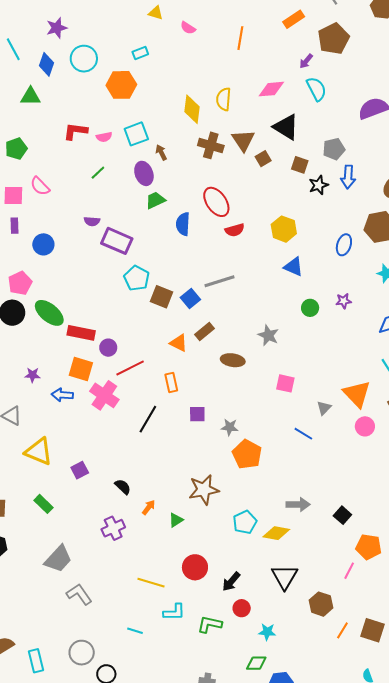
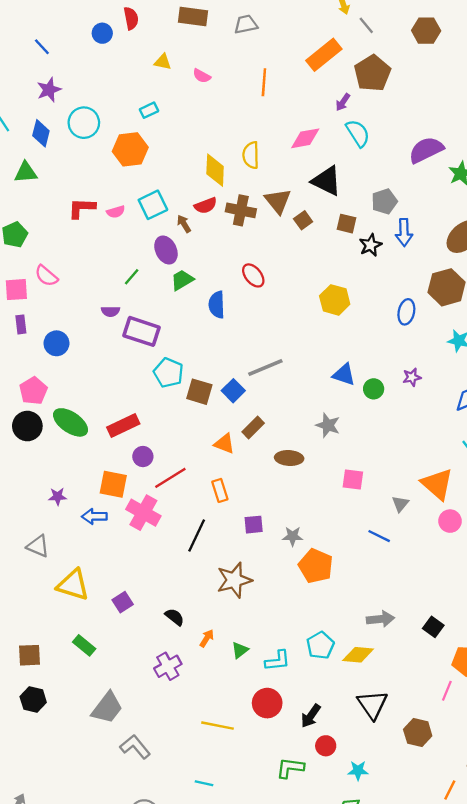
orange rectangle: (294, 19) -> (324, 55), size x1.4
green line: (98, 173) -> (132, 277), moved
red ellipse: (216, 202) -> (253, 275), size x0.7
red semicircle: (235, 230) -> (206, 206), moved
blue triangle: (294, 267) -> (344, 375), moved
red rectangle: (81, 333) -> (123, 426), moved, turned -32
brown star: (204, 490) -> (234, 580), moved
cyan L-shape: (174, 612) -> (278, 661), moved
orange line: (342, 630) -> (450, 790), moved

